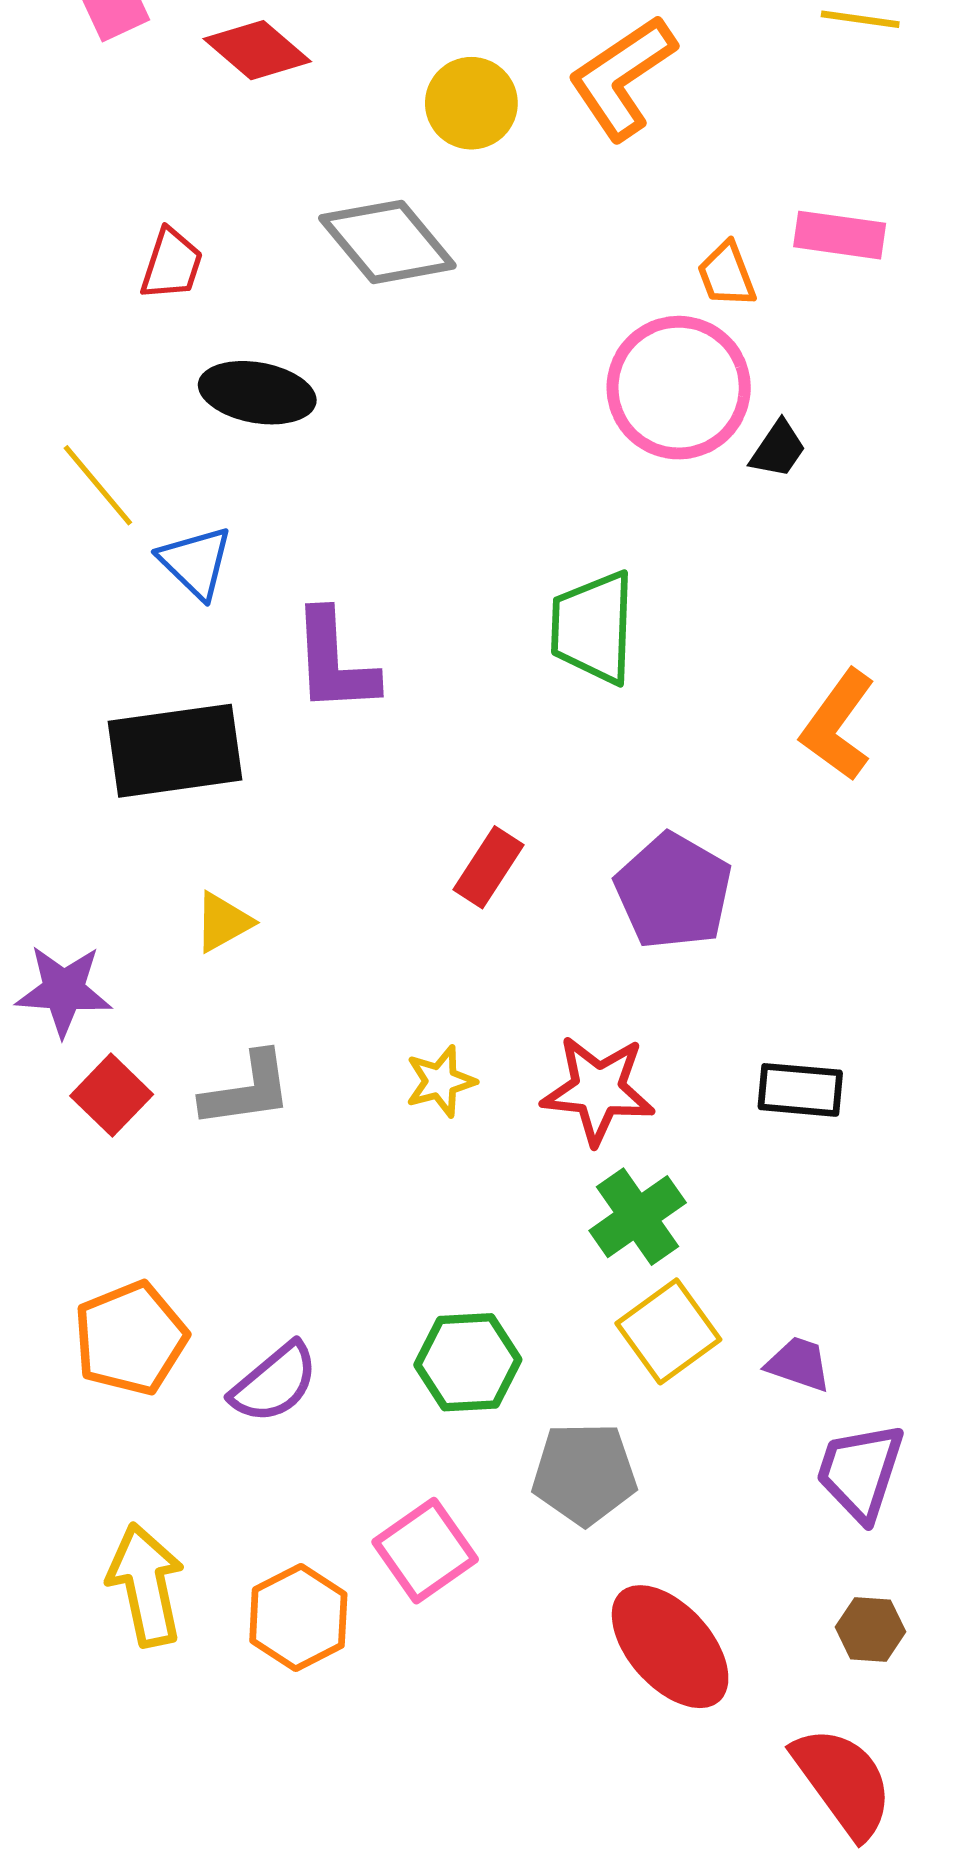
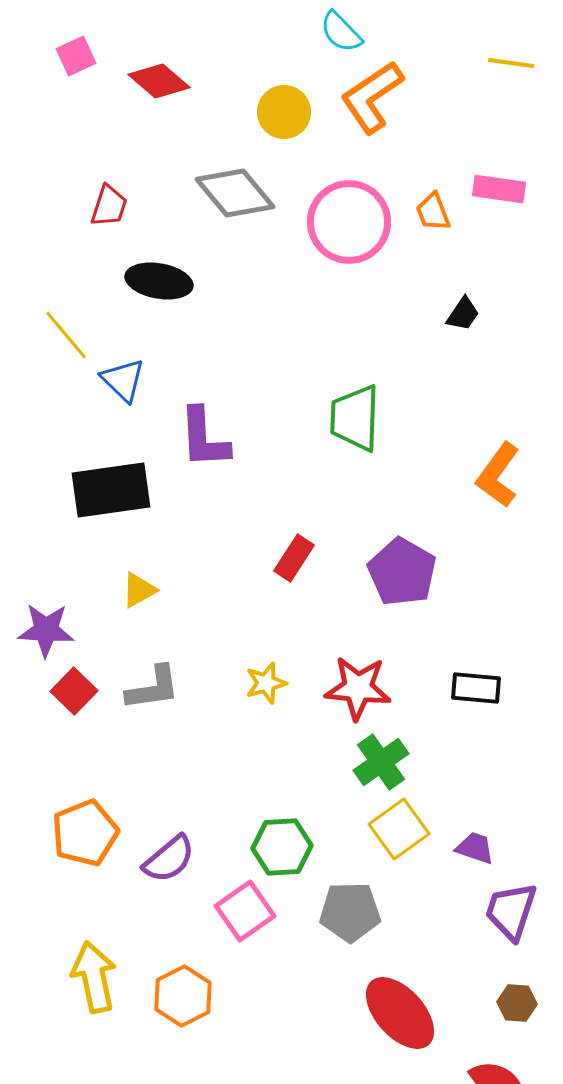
pink circle: (679, 388) -> (349, 222), moved
pink square: (425, 1551) -> (245, 911), moved

